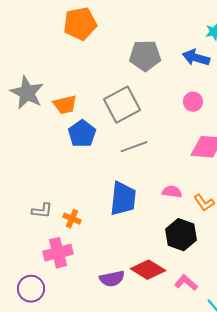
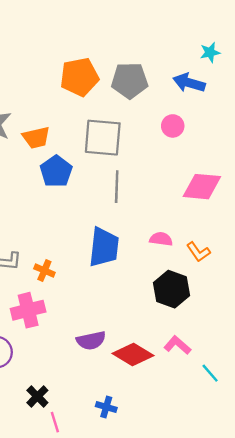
orange pentagon: (80, 24) -> (79, 77), moved
pink circle: (193, 102) -> (173, 126), moved
gray square: (122, 105) -> (103, 138), turned 33
gray line: (134, 147) -> (117, 187), turned -68
red diamond: (148, 270) -> (133, 354), moved

